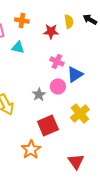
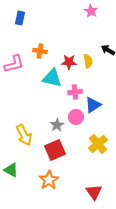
yellow semicircle: (69, 22) -> (88, 61), moved
cyan triangle: (18, 48) -> (52, 78), moved, size x1.5
pink cross: (57, 62) -> (75, 92), turned -32
red square: (48, 126) -> (55, 150), moved

